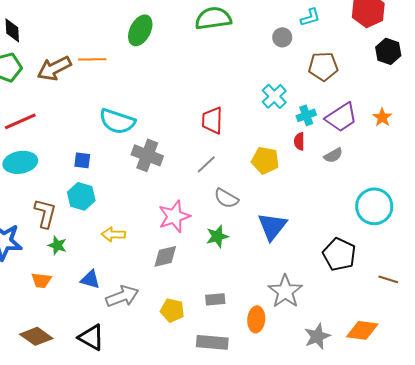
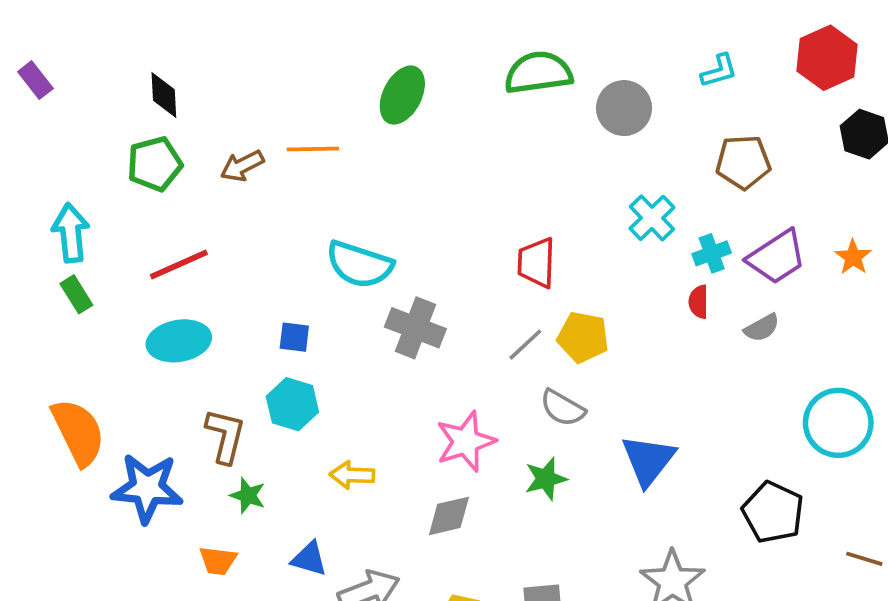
gray circle: (282, 37) -> (624, 108), moved, size x1.5
brown arrow: (54, 68) -> (242, 166), size x0.7
yellow pentagon: (265, 160) -> (583, 337), moved

